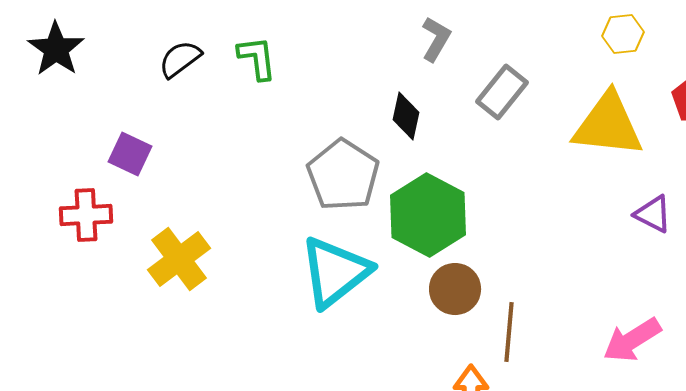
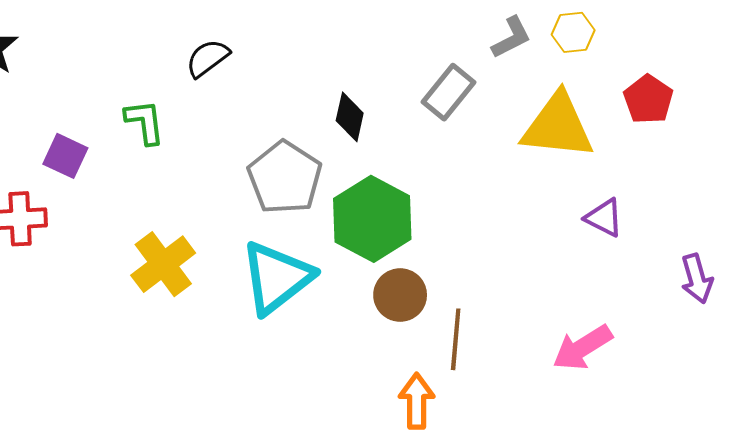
gray L-shape: (436, 39) -> (511, 38), moved, turned 33
green L-shape: (257, 58) -> (145, 122), moved
black semicircle: (180, 59) -> (208, 58), moved
yellow cross: (179, 259) -> (163, 264), moved

